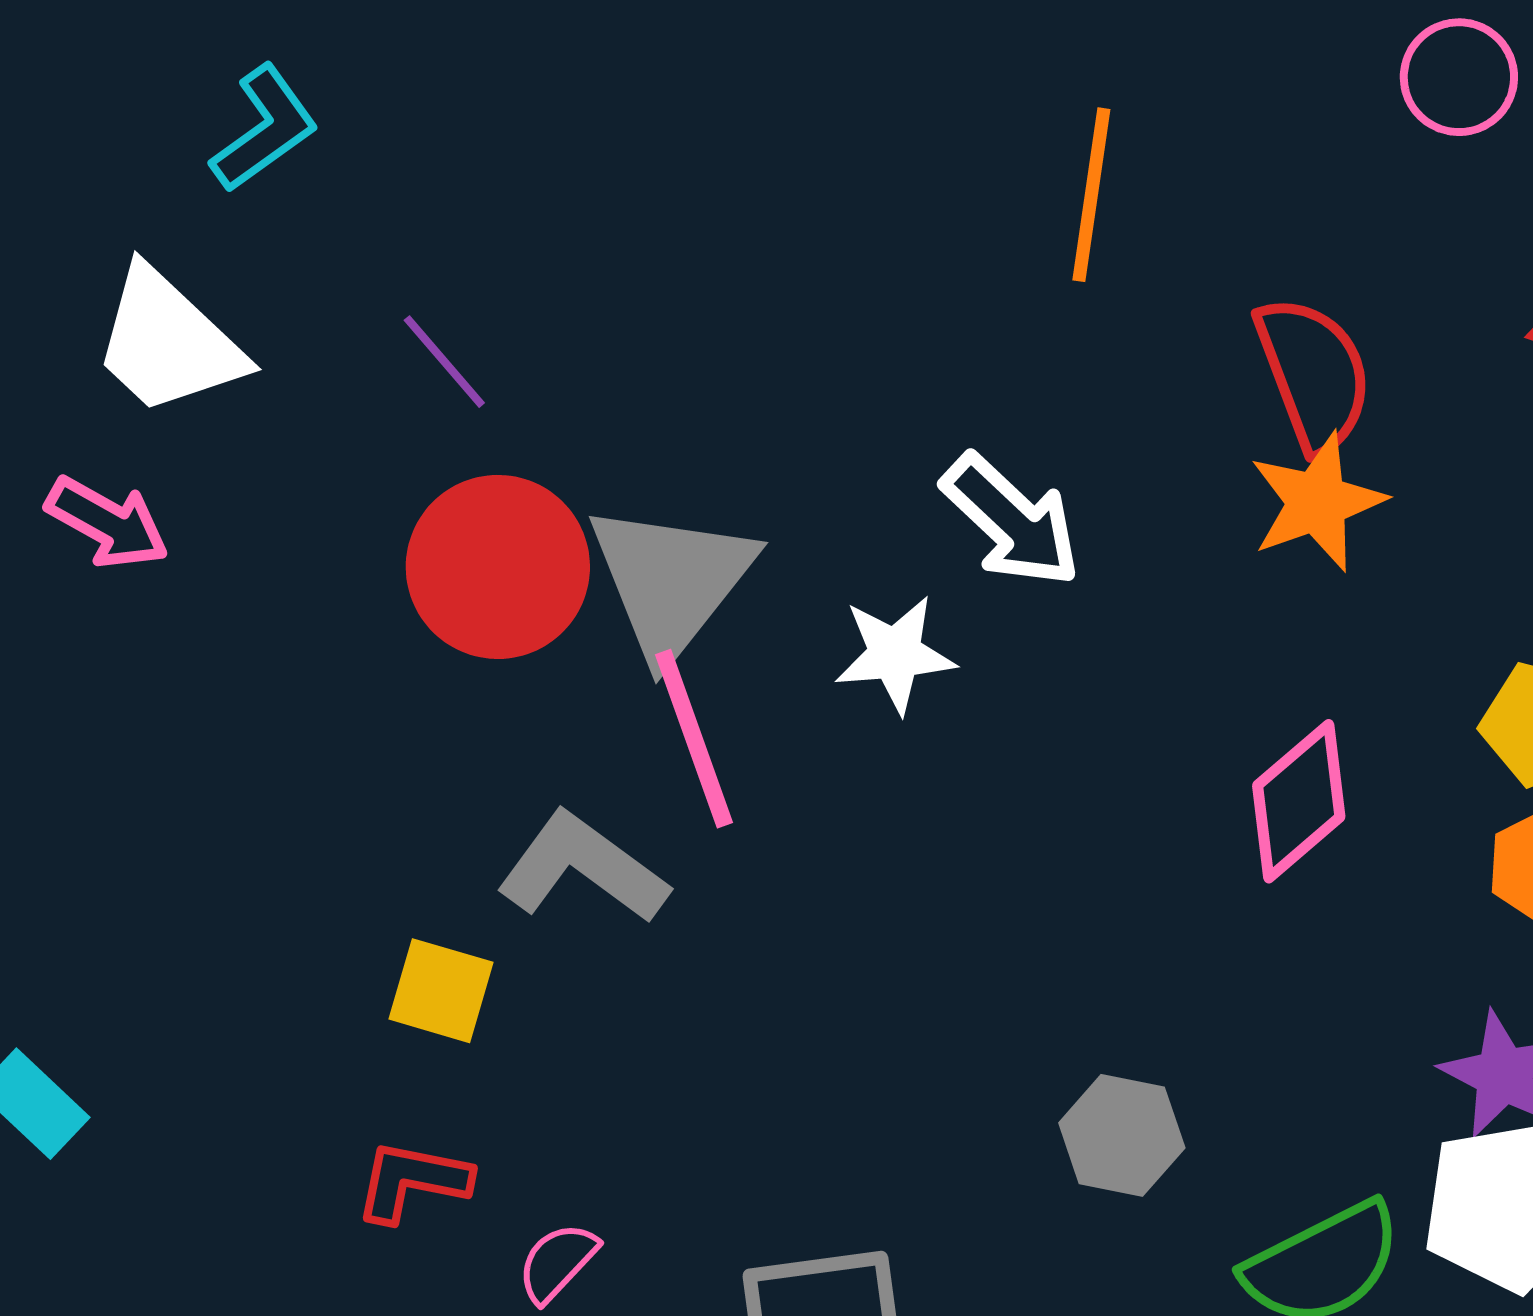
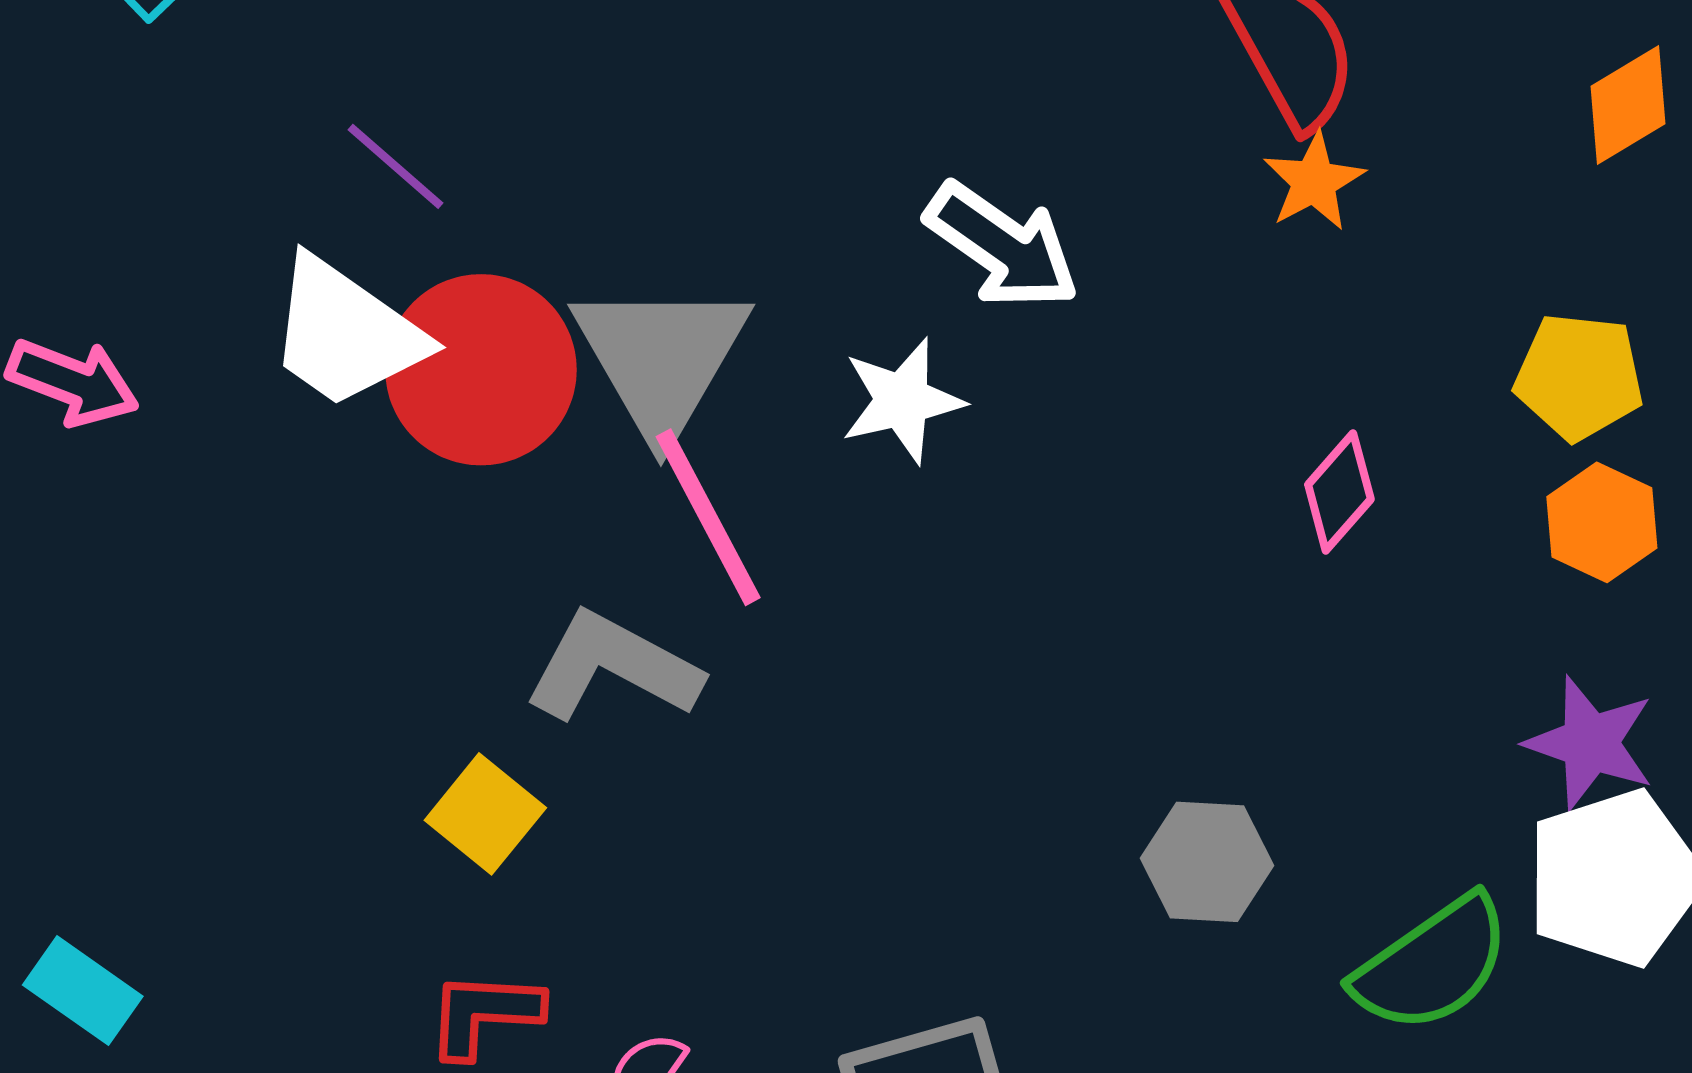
white trapezoid: (168, 342) -> (346, 333), moved
orange star: (1317, 502) -> (1314, 181), size x0.7
pink diamond: (1299, 801) -> (1339, 492), size x0.7
yellow square: (441, 991) -> (485, 814), turned 31

